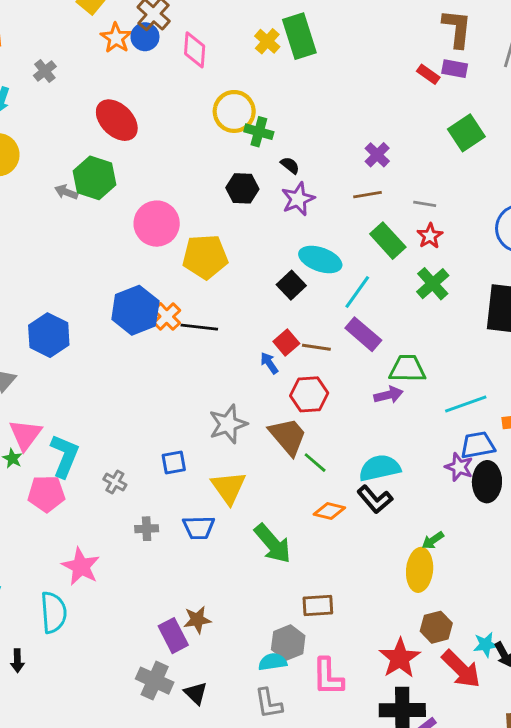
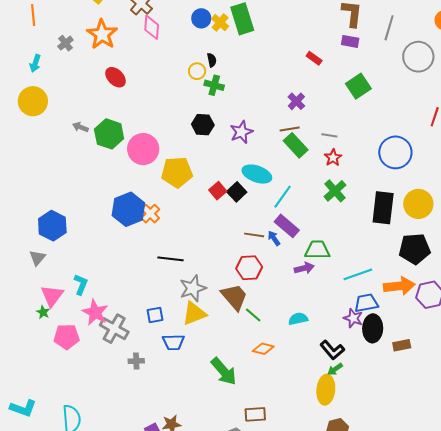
blue circle: (145, 37) -> (201, 18), moved
orange star: (116, 38) -> (102, 34), moved, size x1.4
pink diamond: (195, 50) -> (152, 27), moved
red rectangle: (428, 74) -> (314, 58), moved
yellow circle: (234, 111) -> (197, 71), size x0.6
red ellipse: (117, 120) -> (116, 77), size x0.7
black semicircle: (290, 165) -> (212, 60), moved, turned 40
green hexagon: (95, 178) -> (109, 134), moved
green rectangle: (388, 241) -> (296, 145), moved
black line: (199, 327) -> (171, 259), moved
blue hexagon: (49, 335) -> (52, 226), moved
red square: (286, 343) -> (218, 191), moved
blue arrow: (269, 363) -> (274, 238), moved
cyan L-shape: (65, 456) -> (81, 284), moved, size x0.7
cyan semicircle: (380, 468) -> (298, 319), size x0.7
gray cross: (115, 482) -> (114, 329), size x1.8
yellow triangle: (228, 488) -> (194, 313), moved, turned 44
black L-shape: (375, 499) -> (332, 350), moved
blue trapezoid: (199, 528) -> (173, 342), moved
pink star: (81, 566) -> (95, 312), moved

